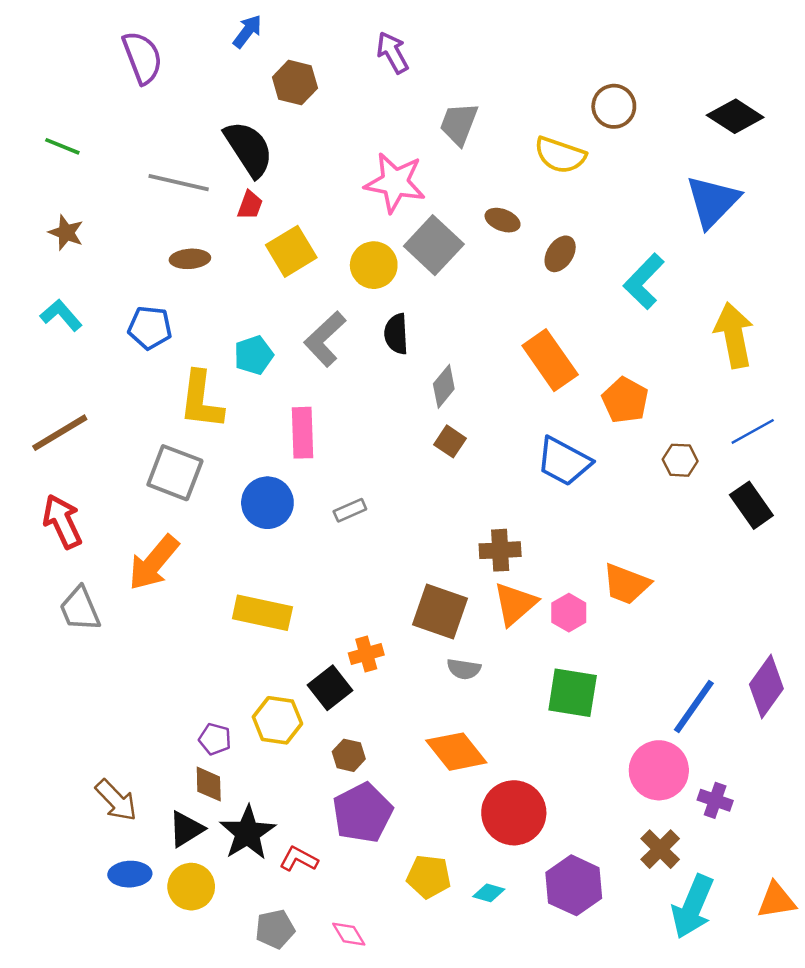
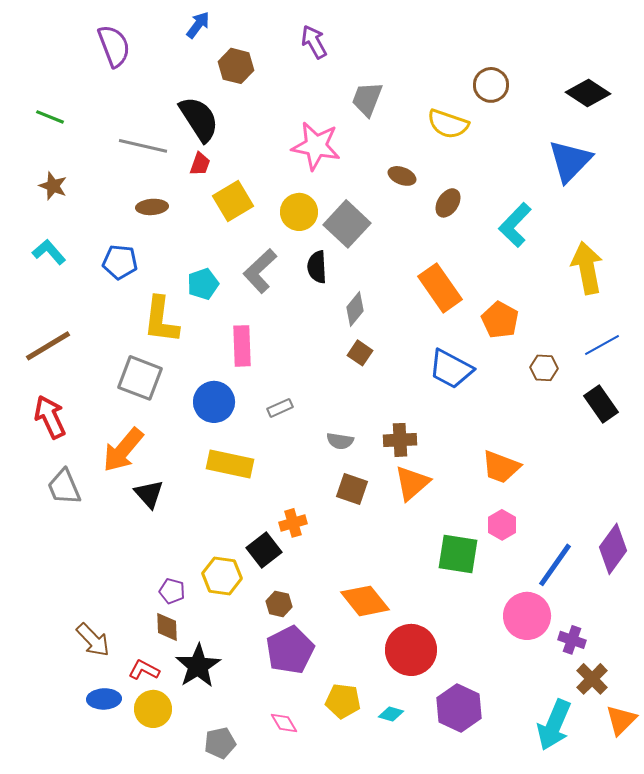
gray square: (434, 245) -> (347, 224), moved
brown square: (440, 611) -> (352, 489), size x0.7
yellow rectangle: (262, 613) -> (230, 464), moved
pink hexagon: (569, 613) -> (502, 525), moved
gray semicircle: (464, 669) -> (340, 441), moved
black triangle: (186, 829) -> (149, 494), moved, turned -40
brown cross: (660, 849) -> (592, 679), moved
red L-shape: (299, 859) -> (144, 670), moved
orange triangle: (776, 900) -> (621, 720), turned -36
pink diamond: (349, 934) -> (284, 723), moved

